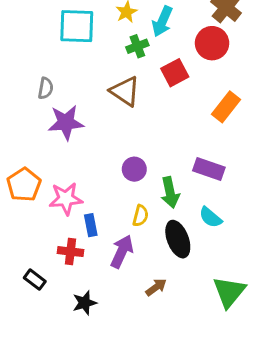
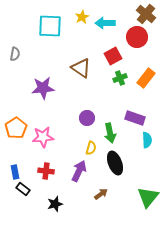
cyan arrow: (162, 21) -> (105, 23), turned 66
green cross: (137, 46) -> (120, 78), moved
gray semicircle: (46, 88) -> (15, 54), moved
cyan semicircle: (210, 217) -> (147, 140), moved, turned -133
blue rectangle: (91, 225) -> (15, 172), moved

